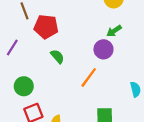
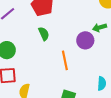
orange line: (89, 77) -> (65, 60), turned -66

